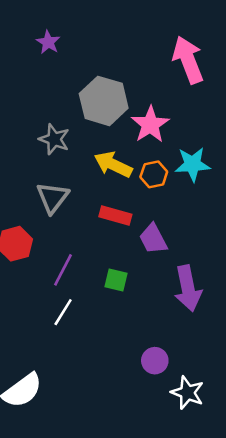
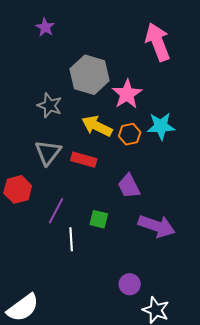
red rectangle: (115, 215) -> (84, 160), moved
purple arrow: (188, 288) -> (157, 226), turned -60
white line: (63, 312) -> (71, 239), moved, turned -35

